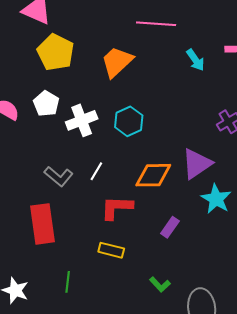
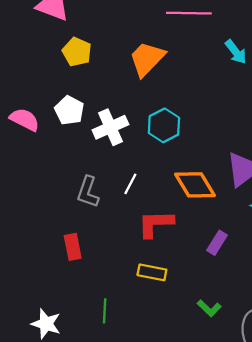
yellow pentagon: (56, 52) -> (77, 52), size x0.7
orange diamond: (153, 175) -> (195, 185), turned 63
gray L-shape: (59, 176) -> (88, 192), turned 72
red rectangle: (43, 224) -> (73, 247), size x0.6

